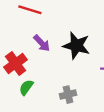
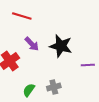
green semicircle: (26, 87) -> (29, 90), moved

